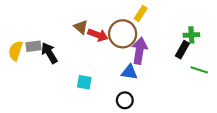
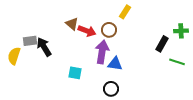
brown circle: (123, 34) -> (109, 30), size x0.6
green cross: (191, 35) -> (181, 31), moved
yellow semicircle: (16, 51) -> (14, 56), moved
purple arrow: (139, 51) -> (102, 52), moved

